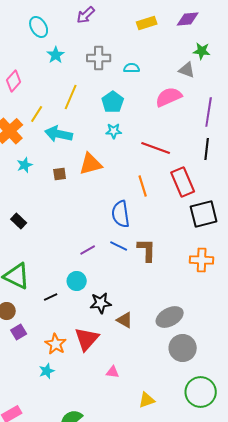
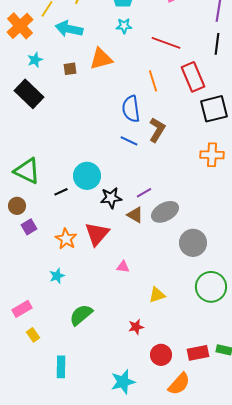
black rectangle: (19, 221) -> (29, 94), moved, size x1.8
purple line: (88, 250) -> (144, 193), moved
brown L-shape: (147, 250) -> (157, 130), moved, turned 30
cyan circle: (77, 281) -> (87, 176), size x1.4
gray ellipse: (170, 317) -> (165, 212), moved
cyan star: (47, 371) -> (57, 276), moved

